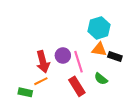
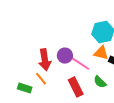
pink line: (79, 62) -> (80, 63), turned -45
orange line: (41, 81) -> (41, 79), turned 72

